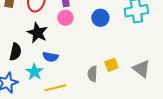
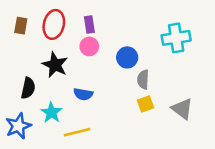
blue circle: (100, 18) -> (127, 57), moved
blue semicircle: (50, 57) -> (83, 94), moved
gray semicircle: (92, 74) -> (143, 79), moved

